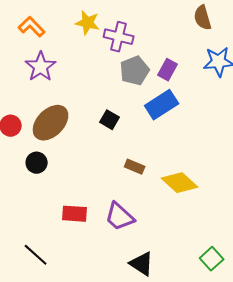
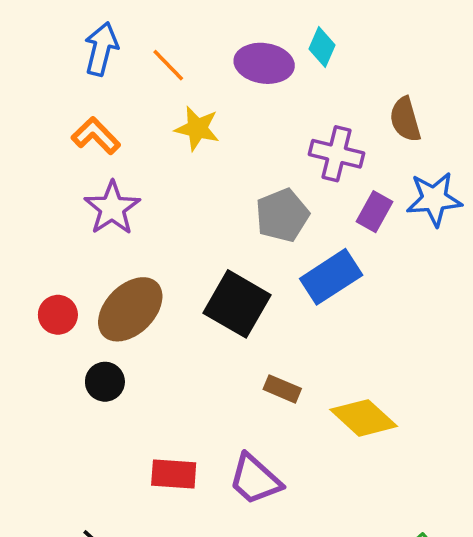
purple cross: (119, 37) -> (336, 154), moved
purple rectangle: (168, 70) -> (374, 212), moved
black square: (110, 120) -> (237, 304), size x1.8

